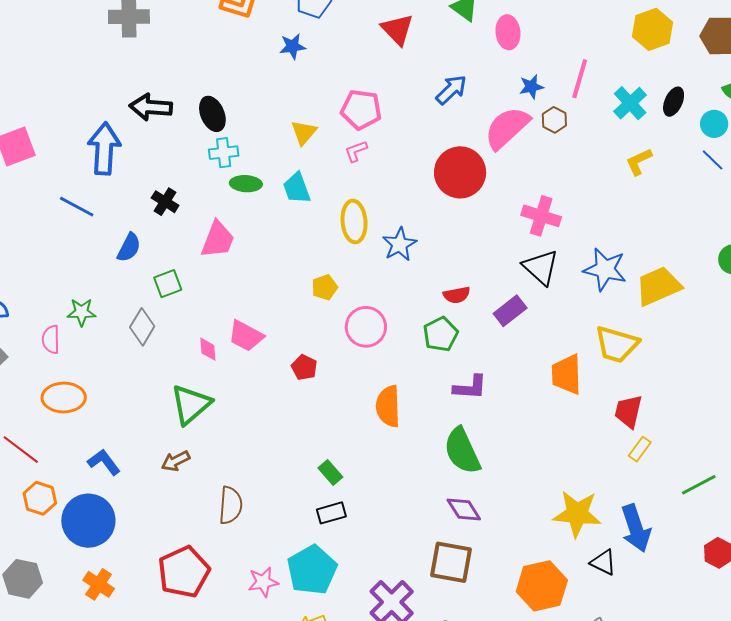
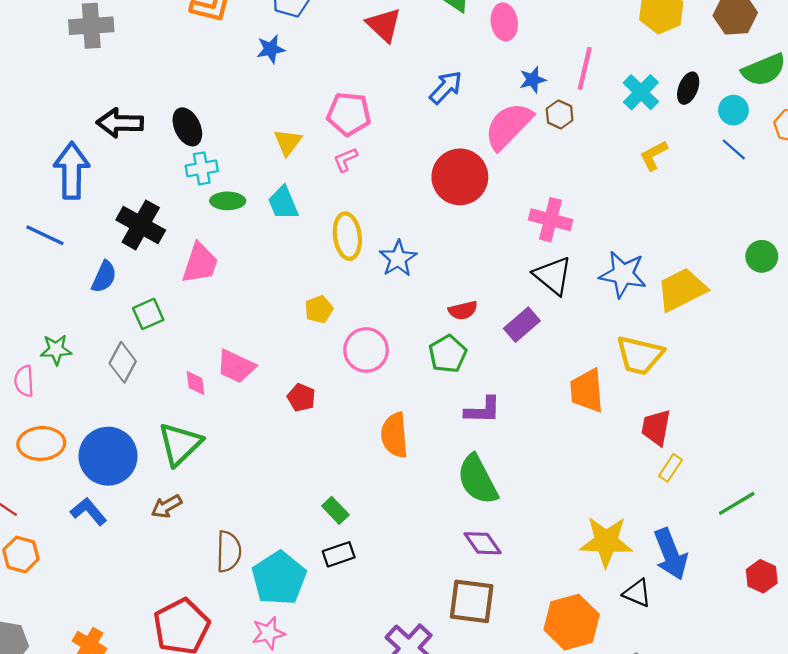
black cross: (165, 202) -> (141, 225), size x1.6
blue circle: (88, 521) -> (108, 456), moved
cyan pentagon: (312, 570) -> (279, 578), moved

